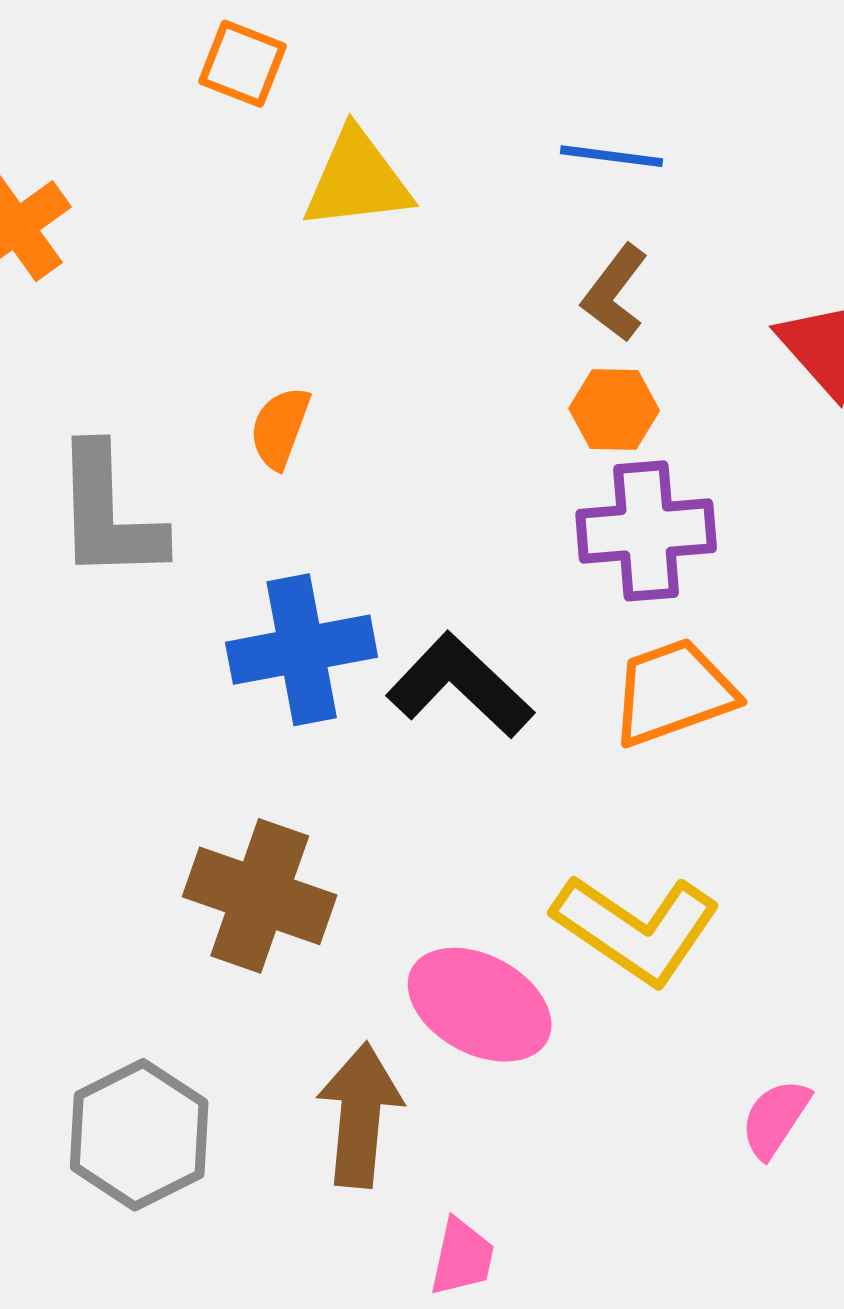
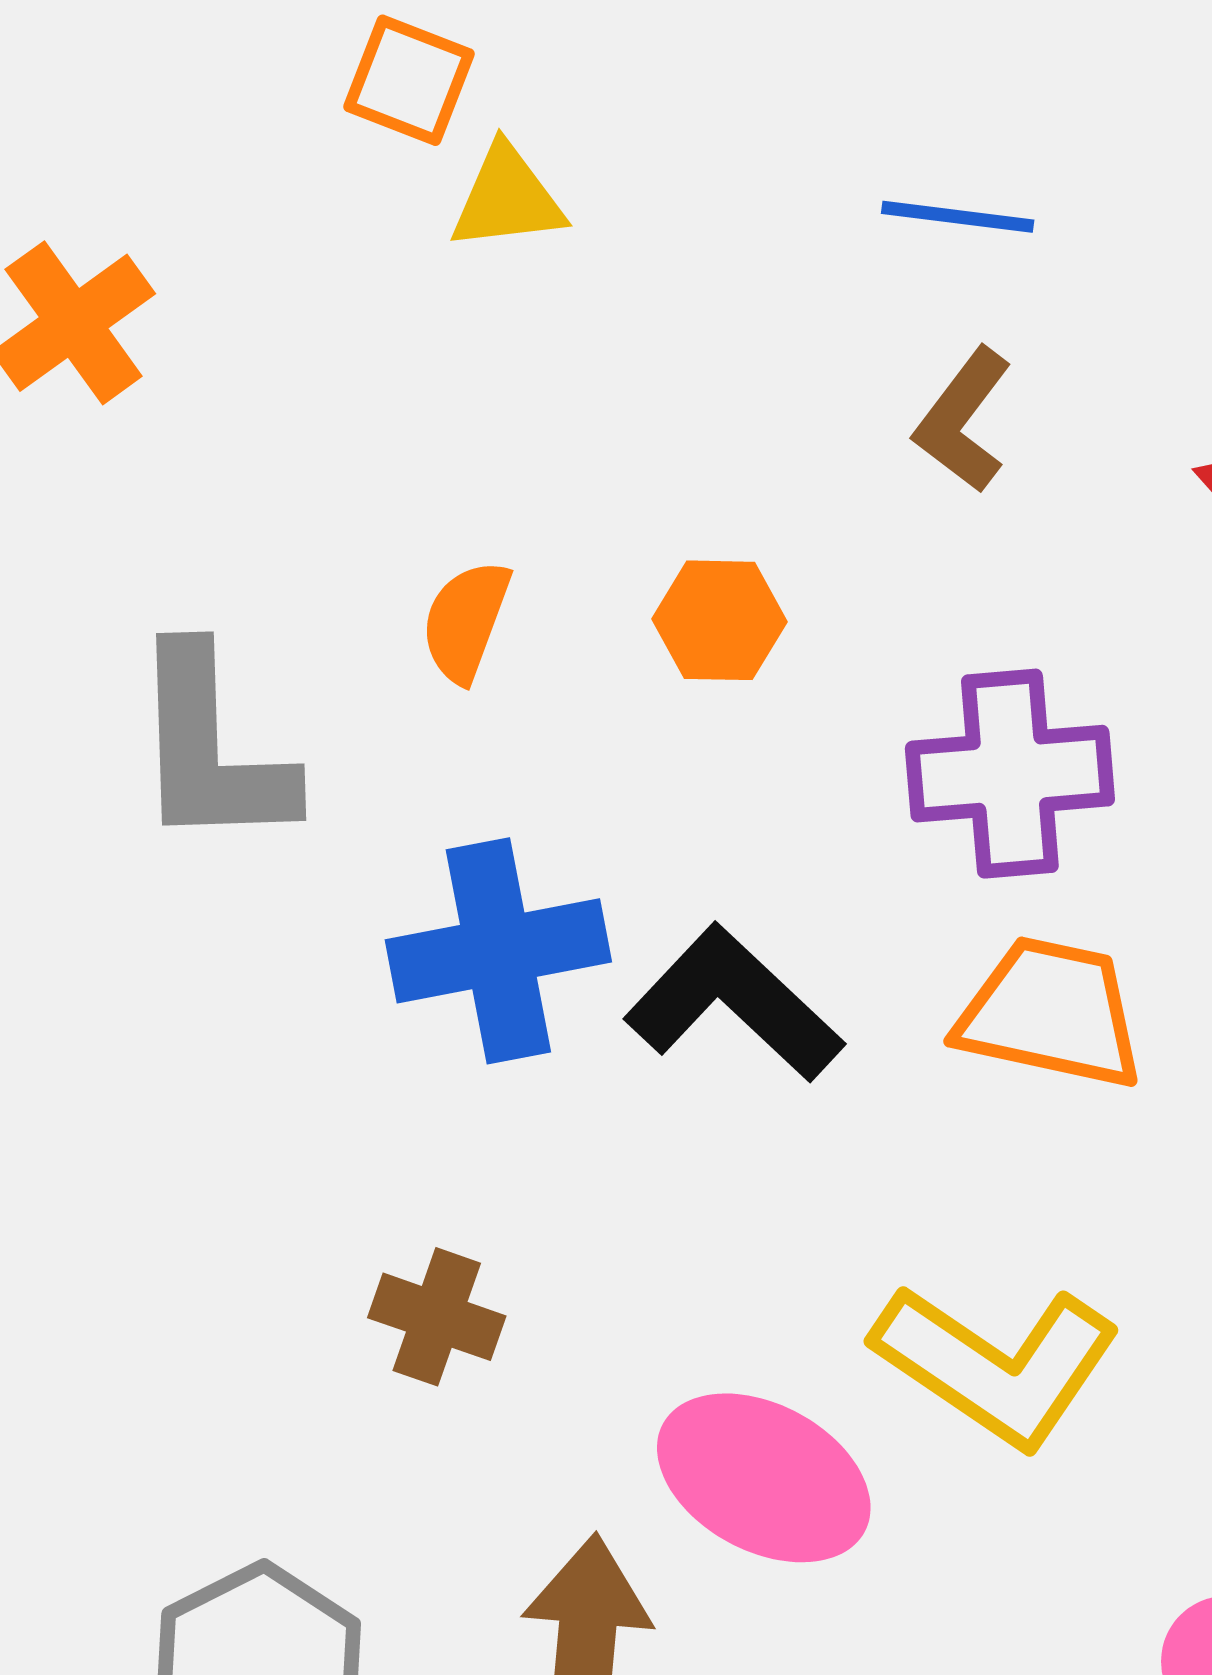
yellow triangle: (357, 180) -> (507, 198), moved, size x0.7
orange hexagon: (614, 410) -> (719, 620), moved
orange trapezoid: (673, 692) -> (1051, 1013), turned 32
brown cross: (260, 896) -> (437, 1317), size x0.6

